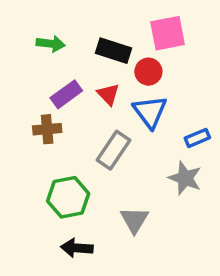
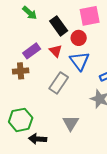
green arrow: (51, 44) -> (30, 13), moved, turned 35
black rectangle: (113, 51) -> (59, 26), turned 36
green hexagon: (68, 197) -> (21, 120), moved

